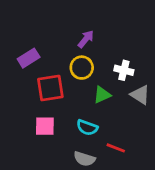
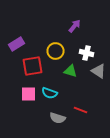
purple arrow: (86, 39) -> (74, 26), moved
green triangle: (102, 95) -> (70, 71), turned 40
cyan semicircle: (87, 127) -> (50, 93), moved

